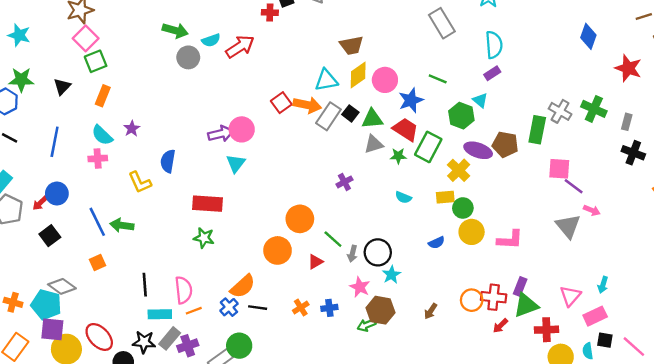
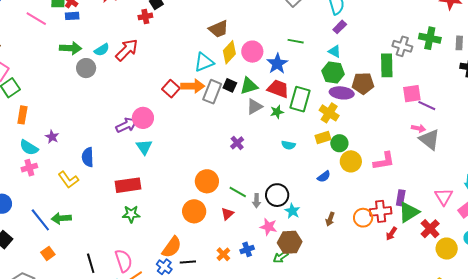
green hexagon: (461, 116) -> (333, 73), moved
pink arrow: (592, 210) -> (419, 128), moved
brown arrow: (431, 311) -> (330, 219), moved
red cross: (546, 330) -> (430, 229), turned -30

